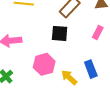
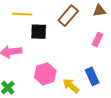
black square: (60, 33) -> (39, 32), moved

